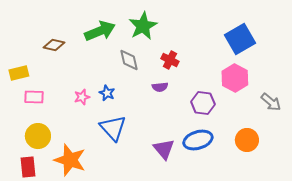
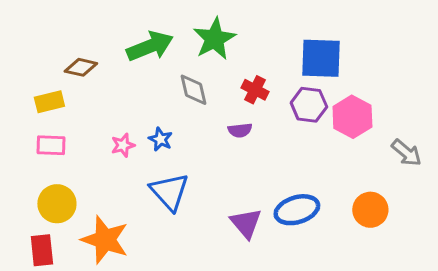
blue square: (240, 39) -> (321, 58), moved, turned 32
yellow rectangle: (19, 73) -> (49, 102), moved
purple hexagon: (203, 103) -> (309, 105), moved

